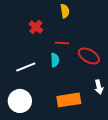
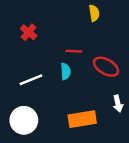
yellow semicircle: (65, 11) -> (94, 13), moved
red cross: (36, 27) -> (29, 32), moved

